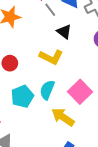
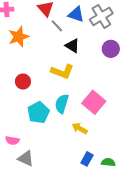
yellow arrow: (63, 117) -> (80, 128), size x0.7

